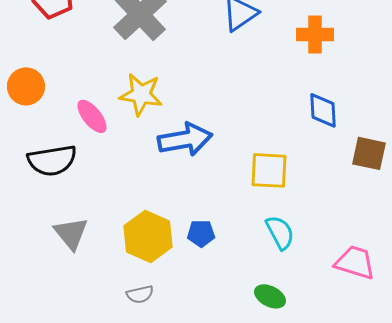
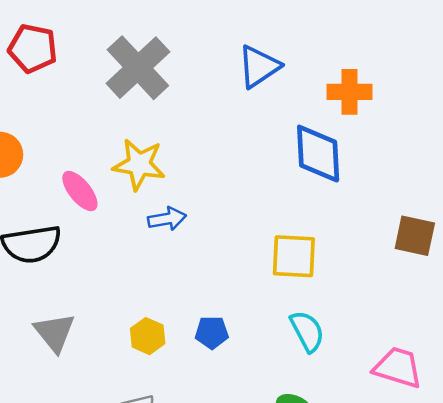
blue diamond: (323, 110) -> (318, 154), moved, size x1.4
blue arrow: (185, 139) -> (167, 219), moved, size x0.6
yellow hexagon: (148, 236) -> (148, 336), size x0.6

